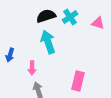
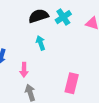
cyan arrow: (48, 42) -> (41, 43), size x0.6

